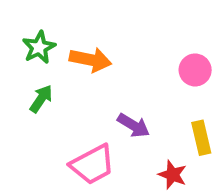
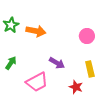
green arrow: (41, 99) -> (11, 63), moved

